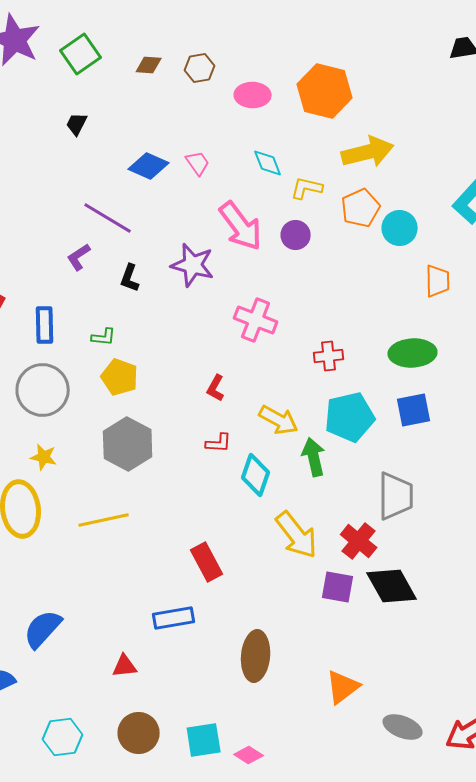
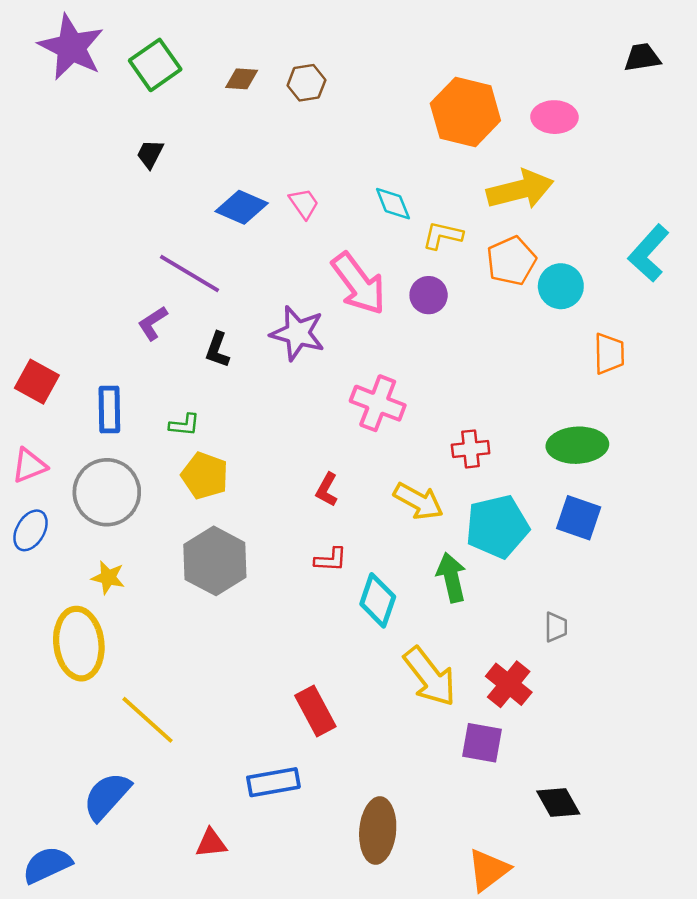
pink ellipse: (253, 95) -> (554, 117), moved
blue square: (414, 410) -> (579, 518), turned 30
yellow arrow: (279, 420) -> (418, 501), moved
gray trapezoid: (396, 496) -> (556, 627), size x0.5
yellow line: (104, 520) -> (148, 720), moved, turned 54
black diamond: (392, 586) -> (558, 803), moved, size x0.7

